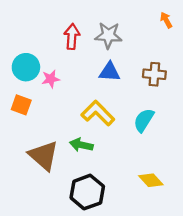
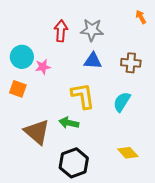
yellow L-shape: (98, 113) -> (83, 96), turned 36

